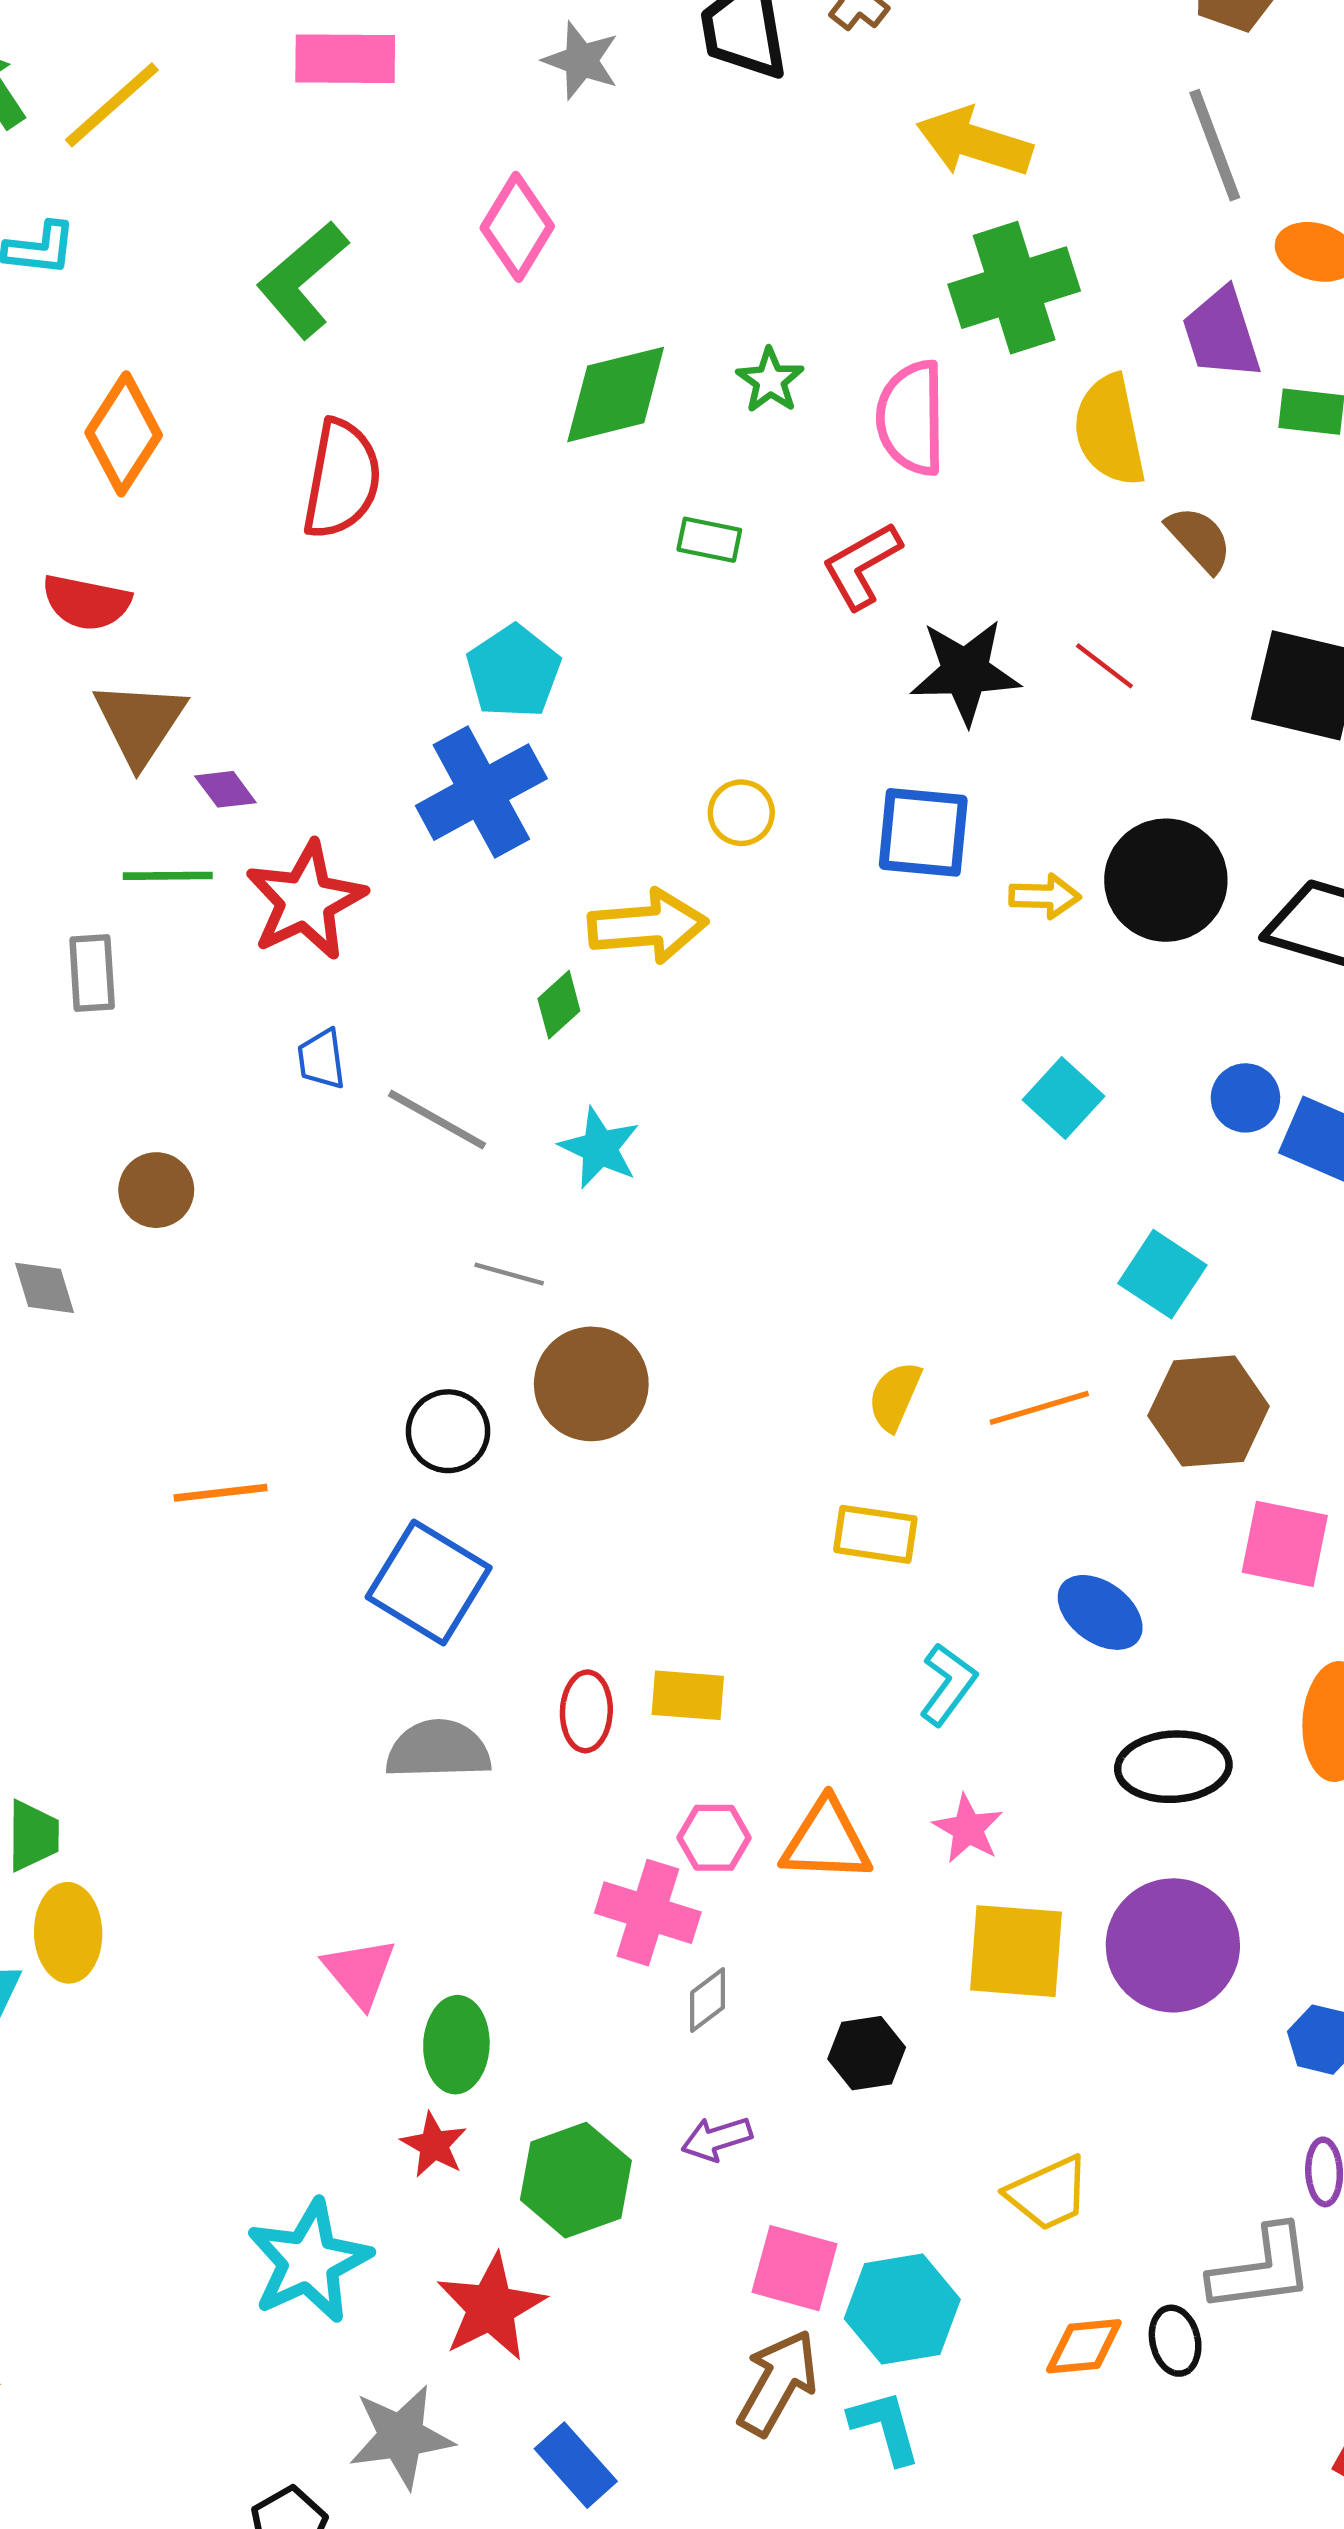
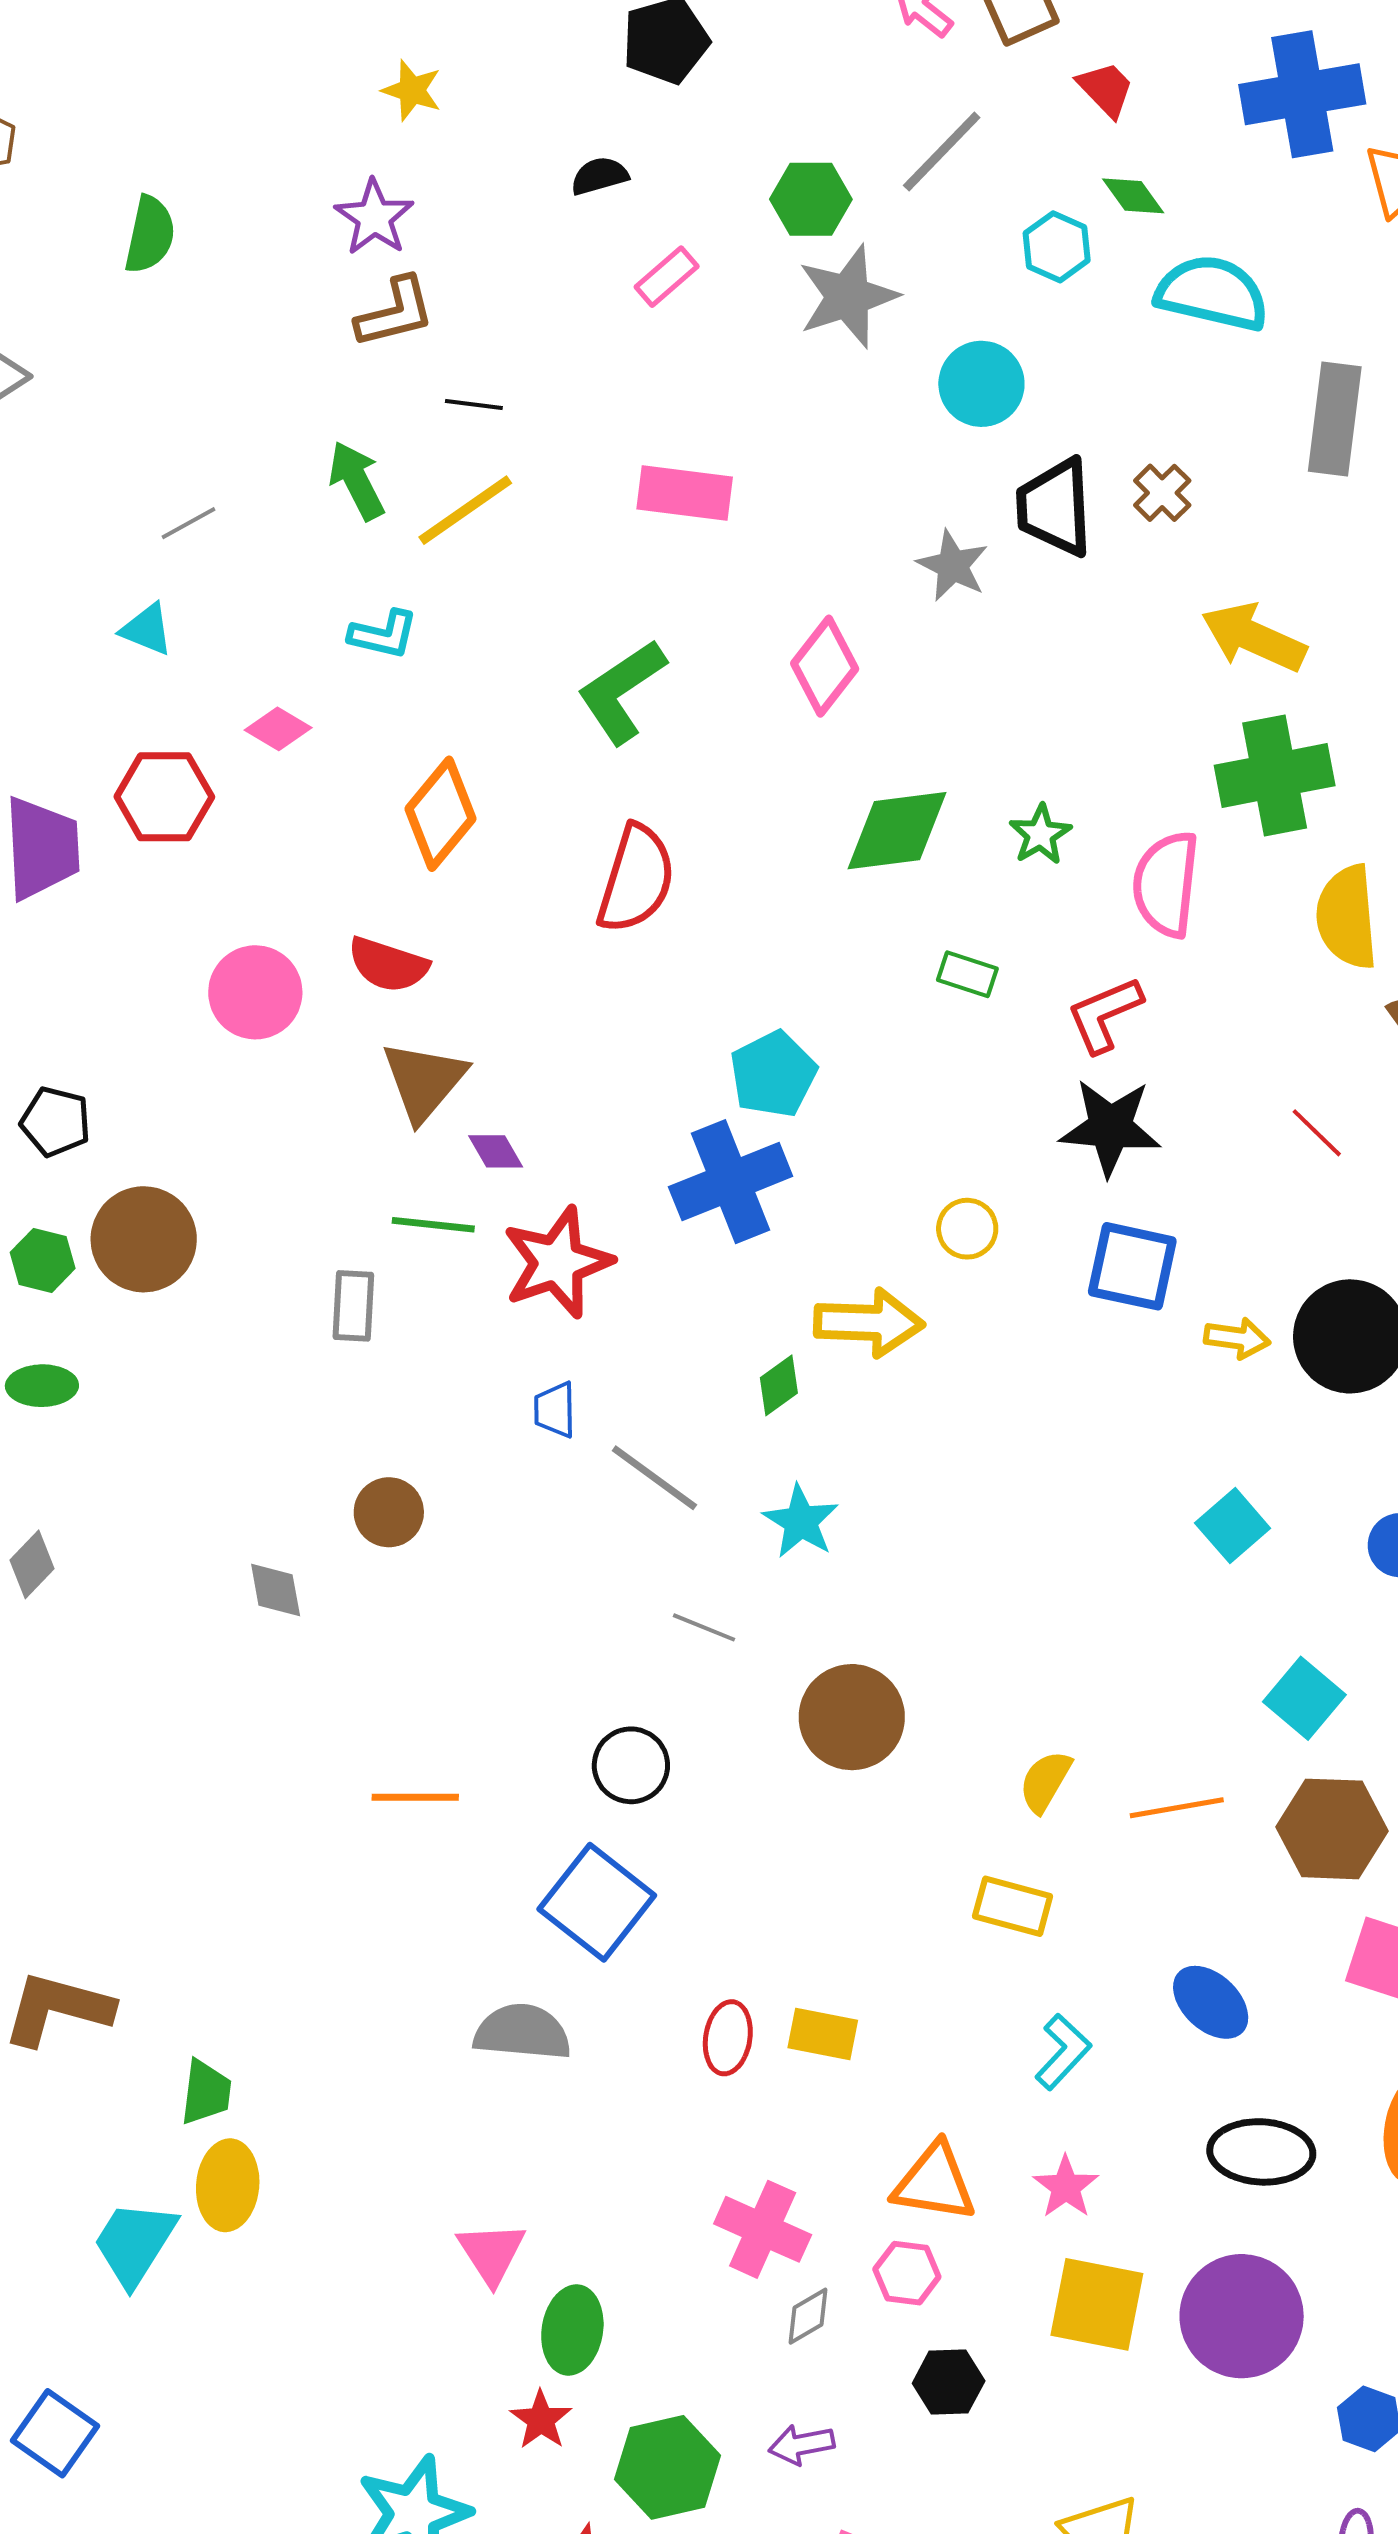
gray star: (581, 61) -> (953, 566), moved
black star: (965, 672) -> (1110, 1127), moved
brown circle: (591, 1384) -> (852, 1717), moved
gray semicircle: (438, 1750) -> (522, 2032), moved
pink hexagon: (714, 1838) -> (907, 2273), moved

